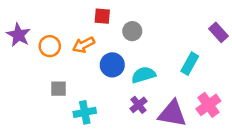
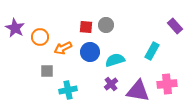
red square: (102, 16) -> (86, 27), moved
orange arrow: (84, 45) -> (63, 48), moved
pink cross: (208, 105) -> (167, 84), turned 30

